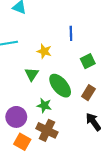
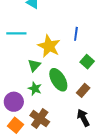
yellow star: (44, 51) -> (49, 46), size x1.6
green square: (88, 61) -> (87, 62), turned -32
green star: (44, 105) -> (35, 89), moved

